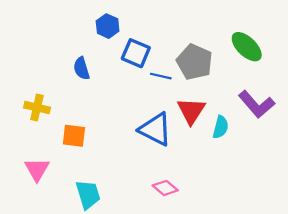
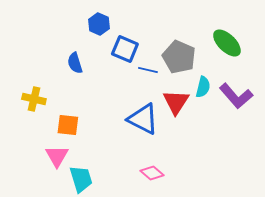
cyan semicircle: (221, 127) -> (203, 87), moved
pink triangle: (37, 169) -> (57, 156), moved

